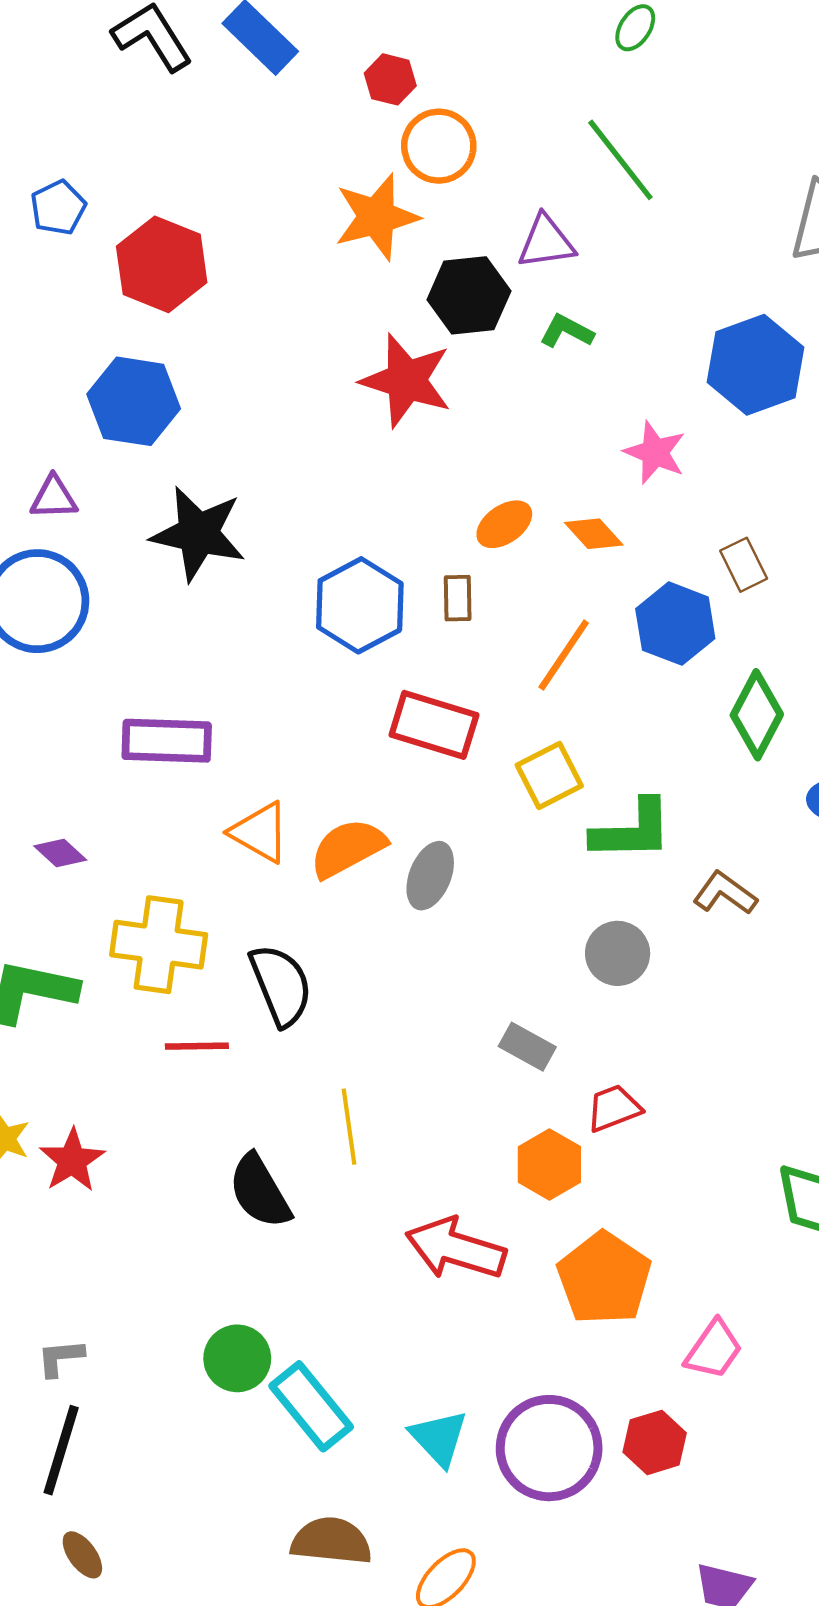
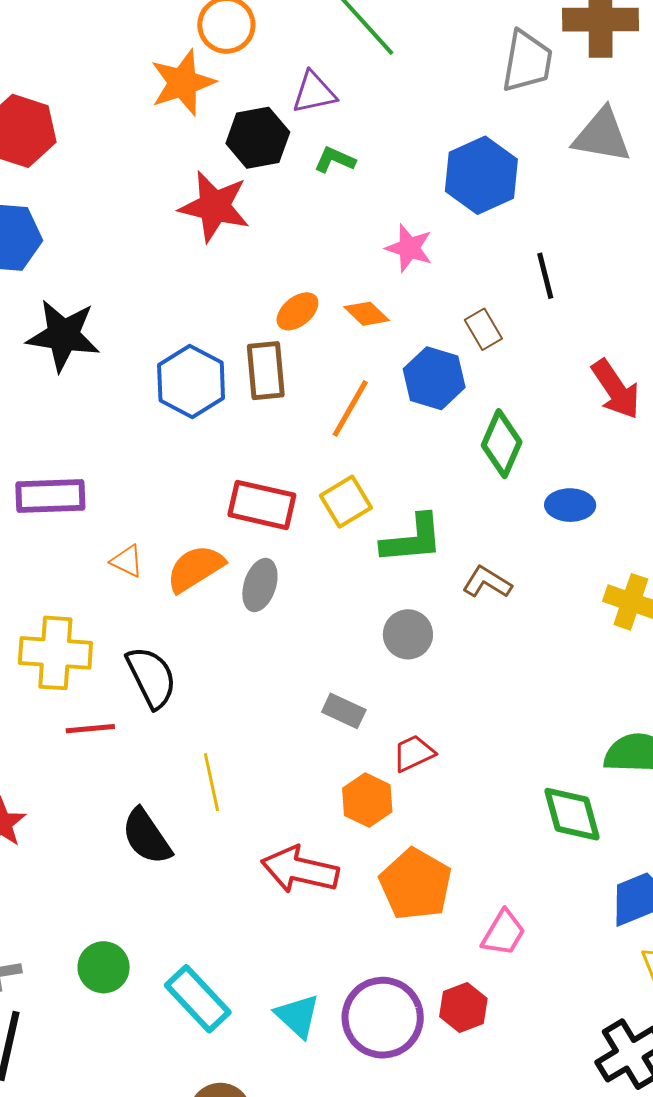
brown rectangle: (458, 598) -> (266, 371), size x1.6
red rectangle: (434, 725) -> (262, 505), moved
orange triangle: (260, 832) -> (127, 561), size x0.7
green circle: (237, 1358) -> (104, 967), moved

